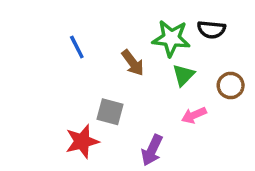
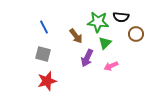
brown circle: (231, 86) -> (136, 34), moved
gray square: (110, 112) -> (43, 54), moved
purple arrow: (152, 150) -> (87, 58), moved

